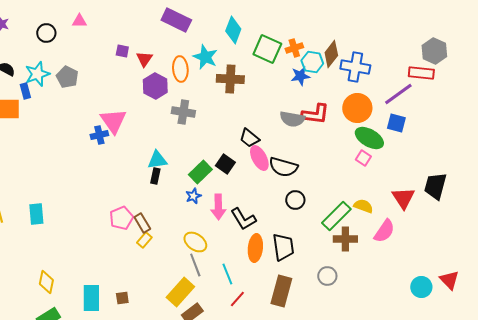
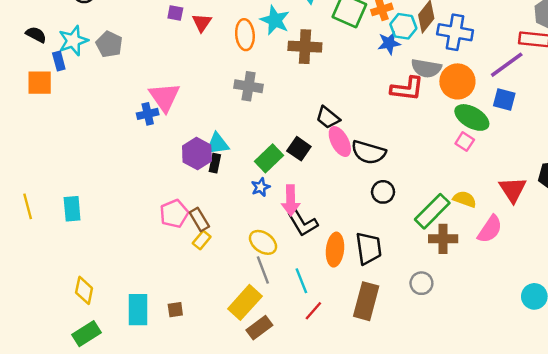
purple hexagon: (155, 86) -> (197, 154), moved
gray semicircle: (292, 119) -> (426, 68), moved
black L-shape: (243, 219) -> (303, 223), moved

